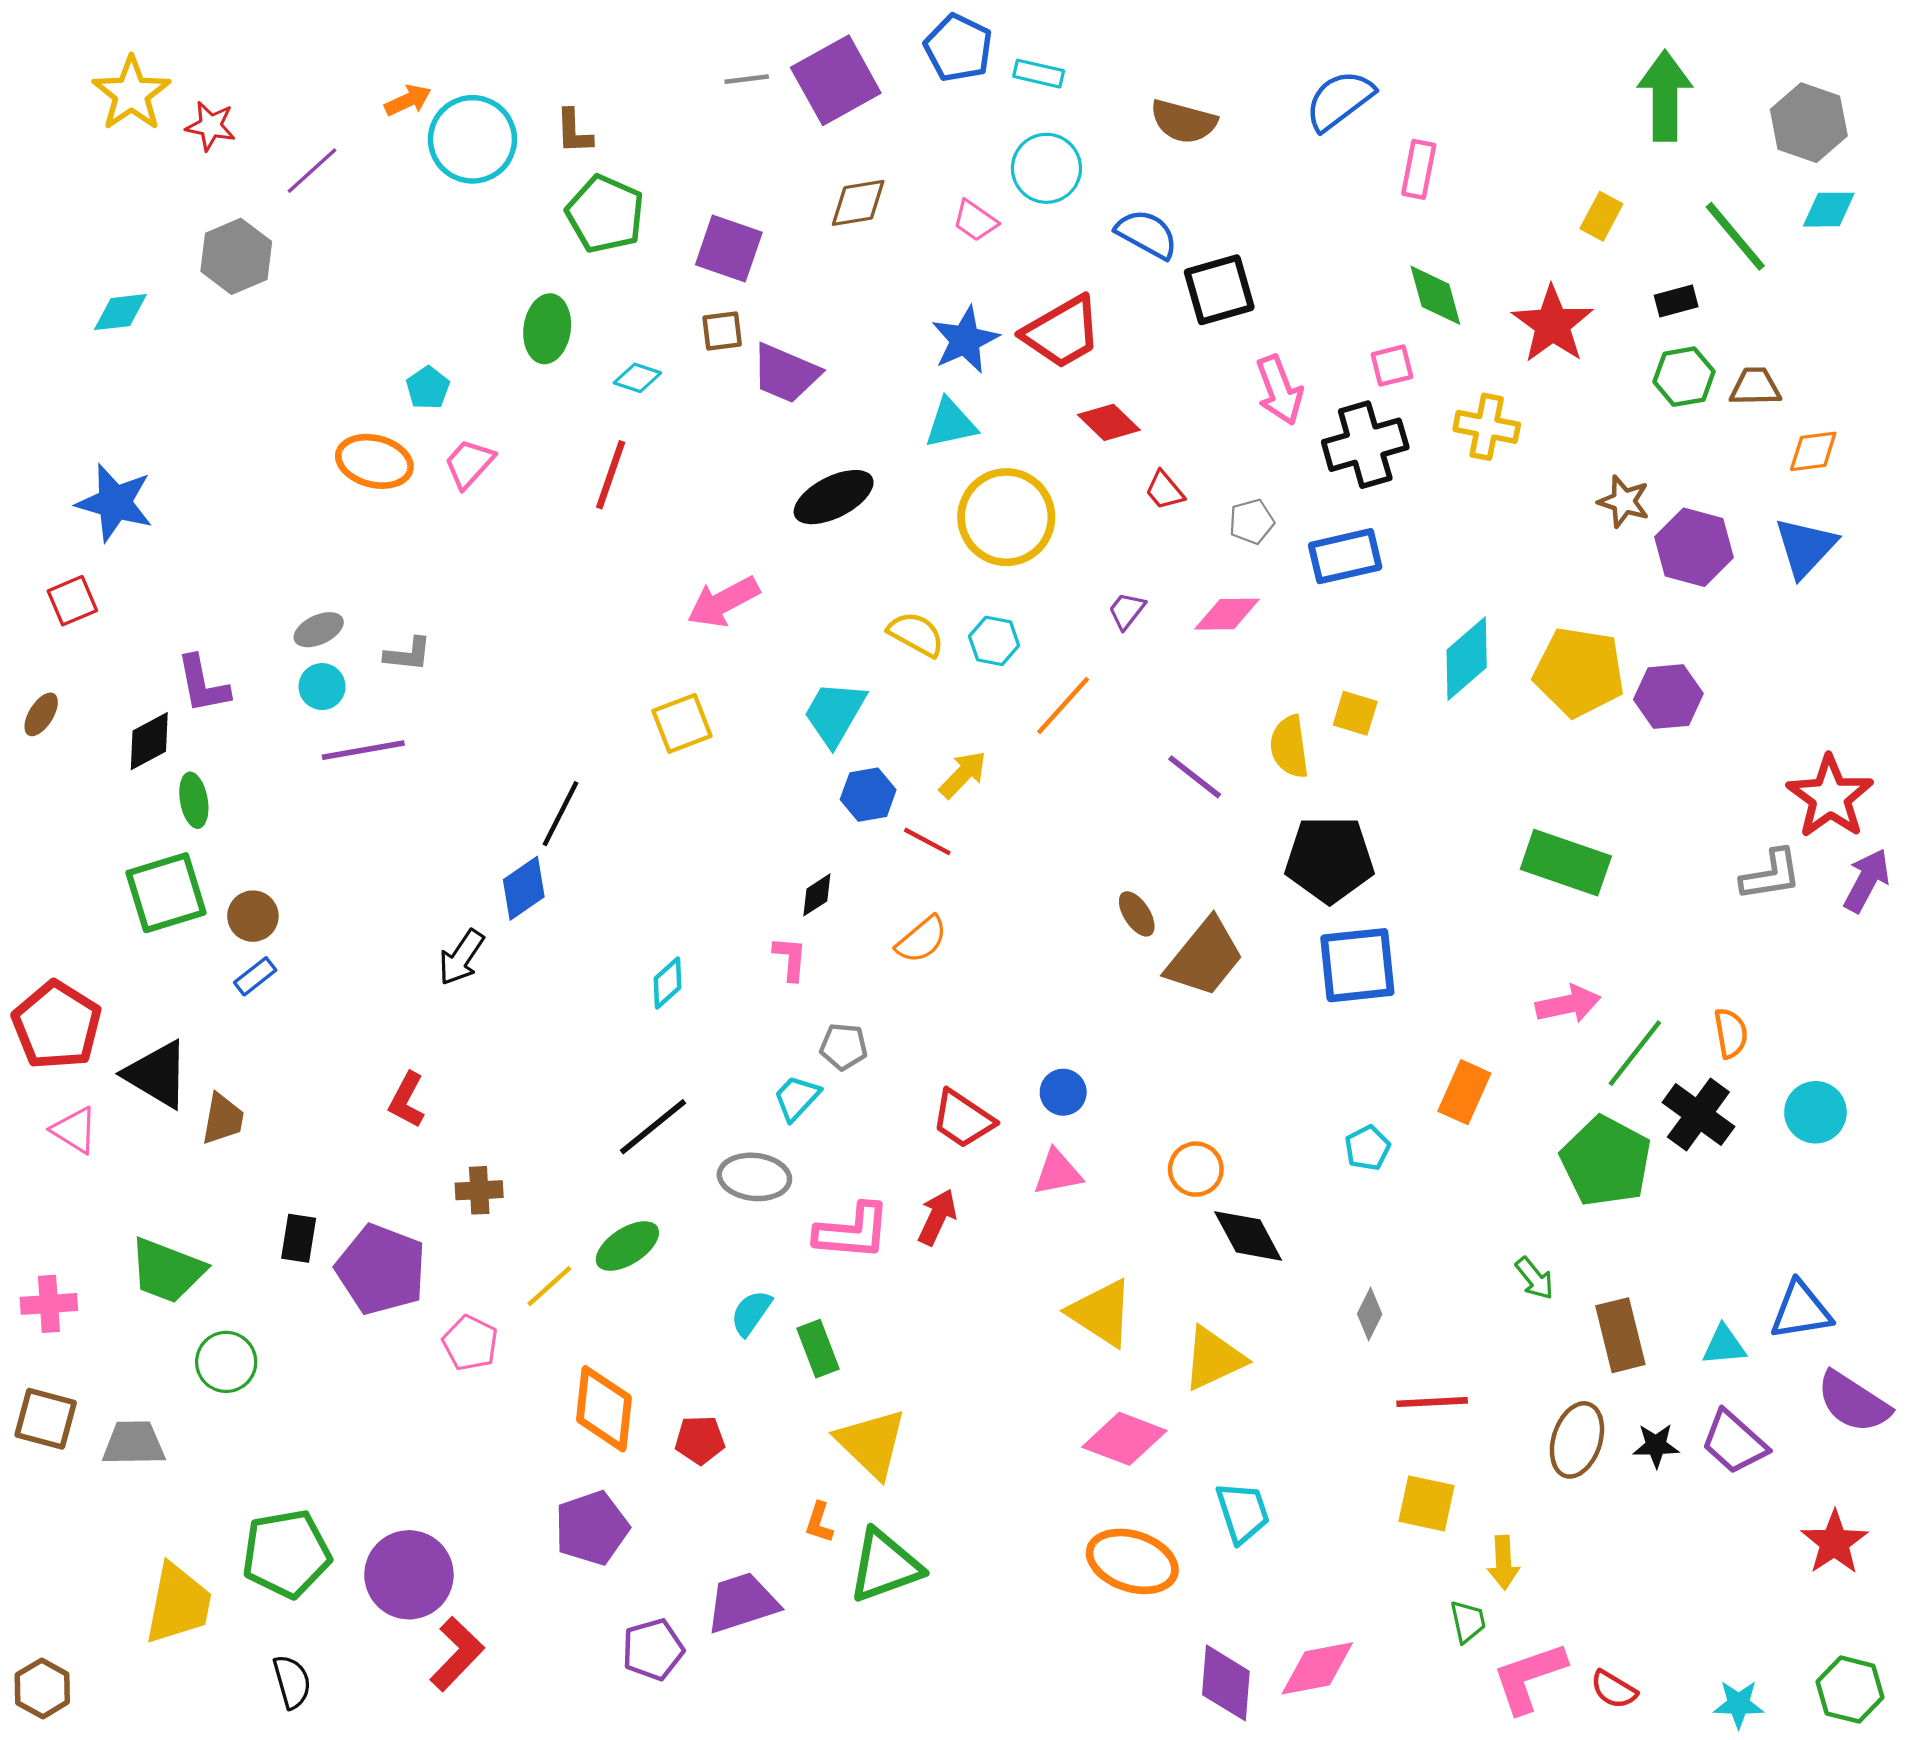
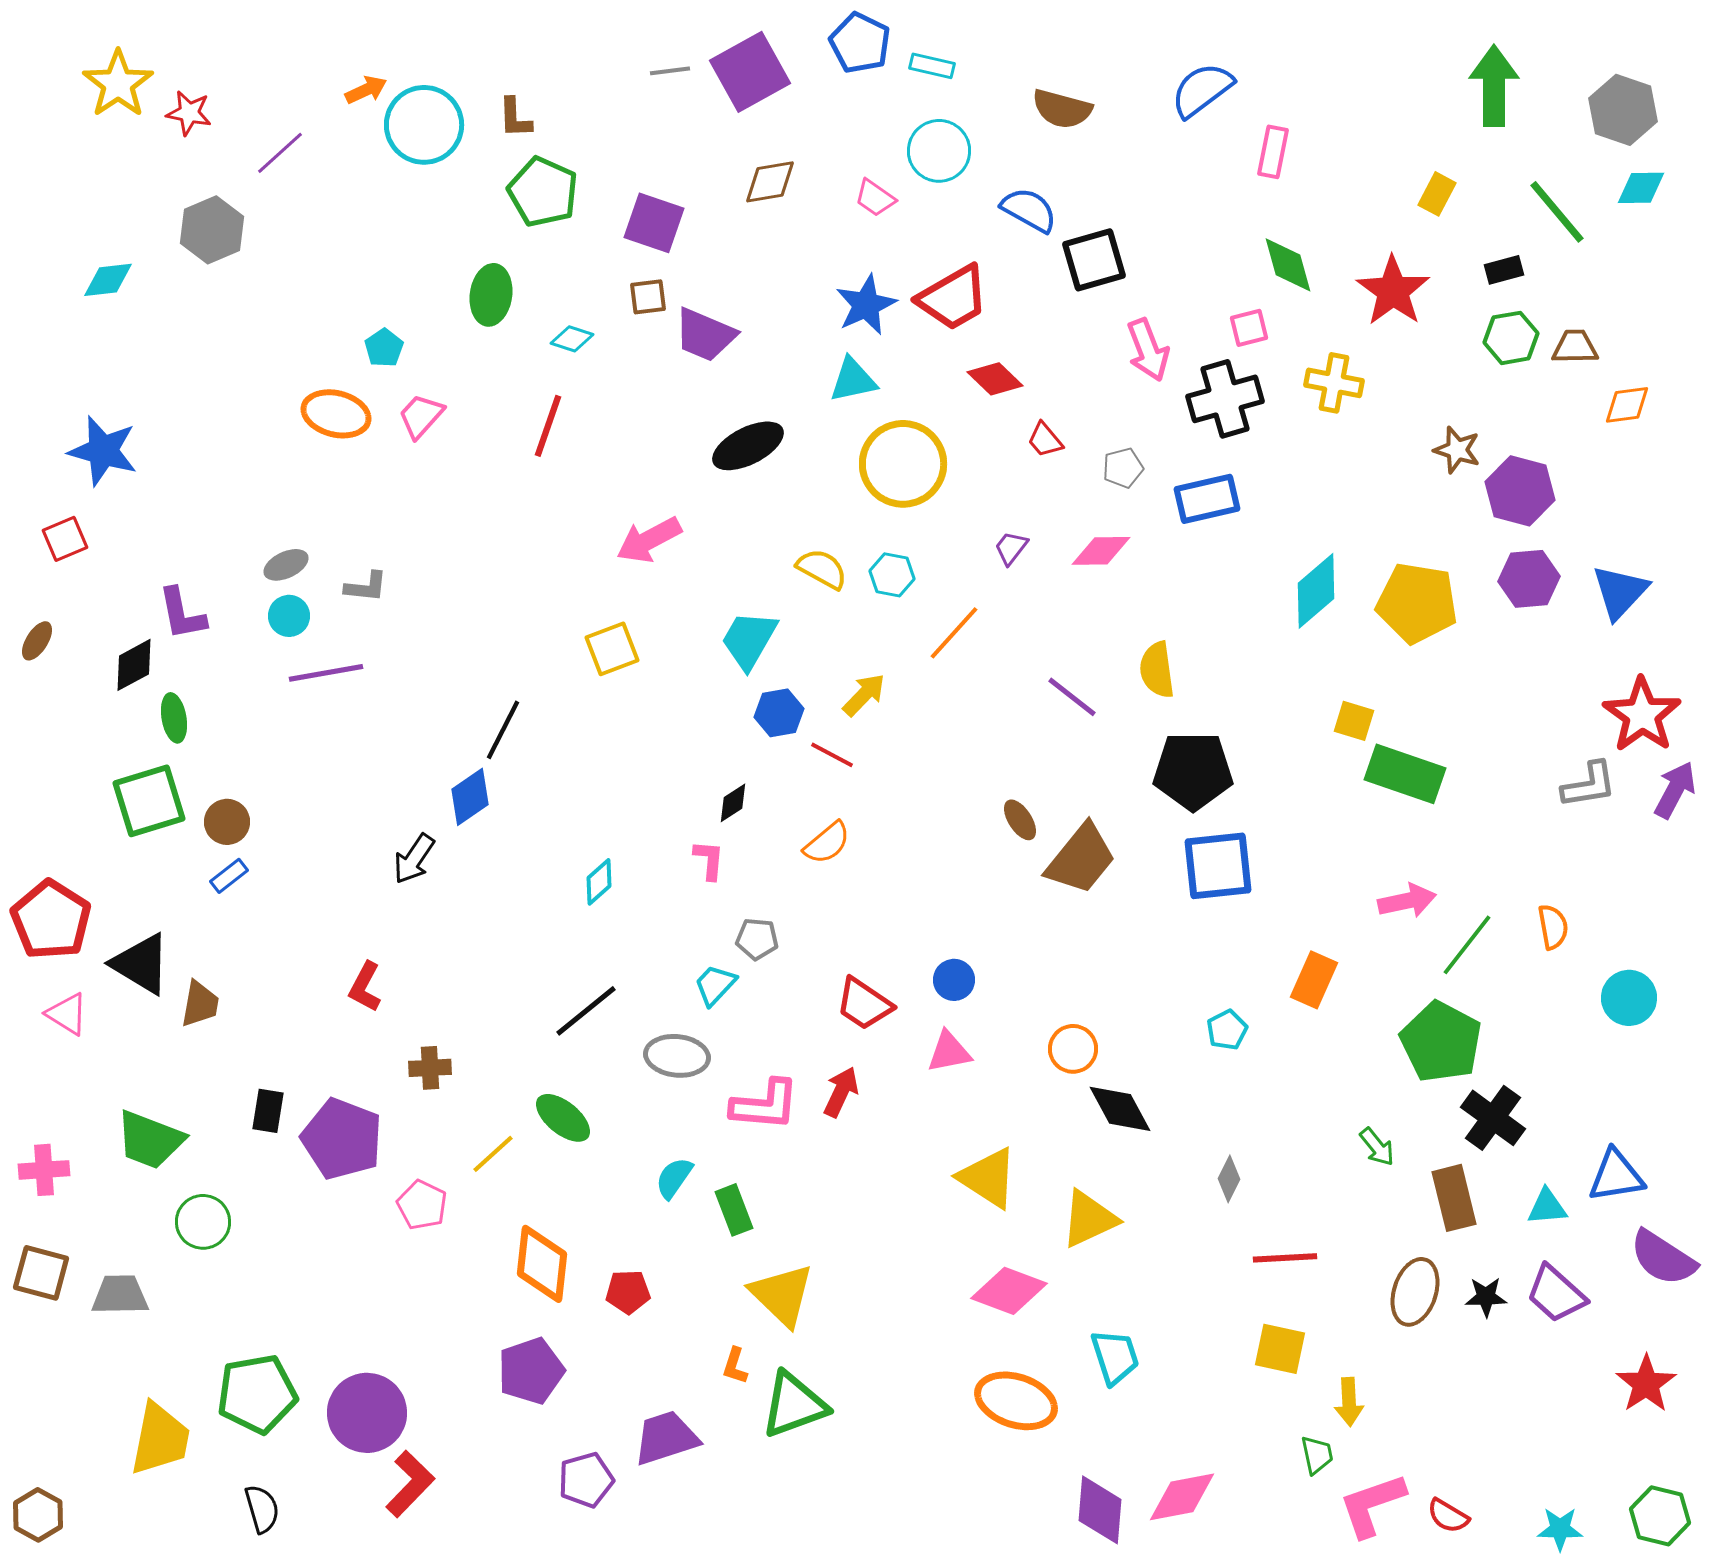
blue triangle: (1805, 547) -> (1620, 592), moved
purple hexagon: (1668, 697) -> (1529, 579), moved
yellow square: (1355, 713) -> (1354, 721), moved
black cross: (1698, 1114) -> (1493, 1118), moved
green ellipse: (627, 1246) -> (563, 1118), turned 72

